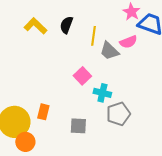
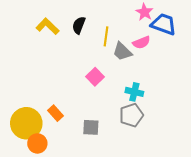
cyan cross: (102, 93) -> (134, 92), moved
orange rectangle: (43, 112) -> (56, 113), turned -56

